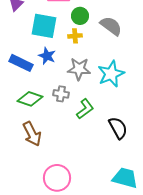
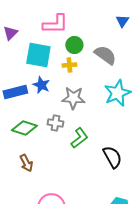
blue rectangle: (21, 63) -> (15, 92), turned -40
cyan star: (111, 74) -> (117, 93), moved
brown arrow: (32, 134) -> (26, 163), size x0.7

